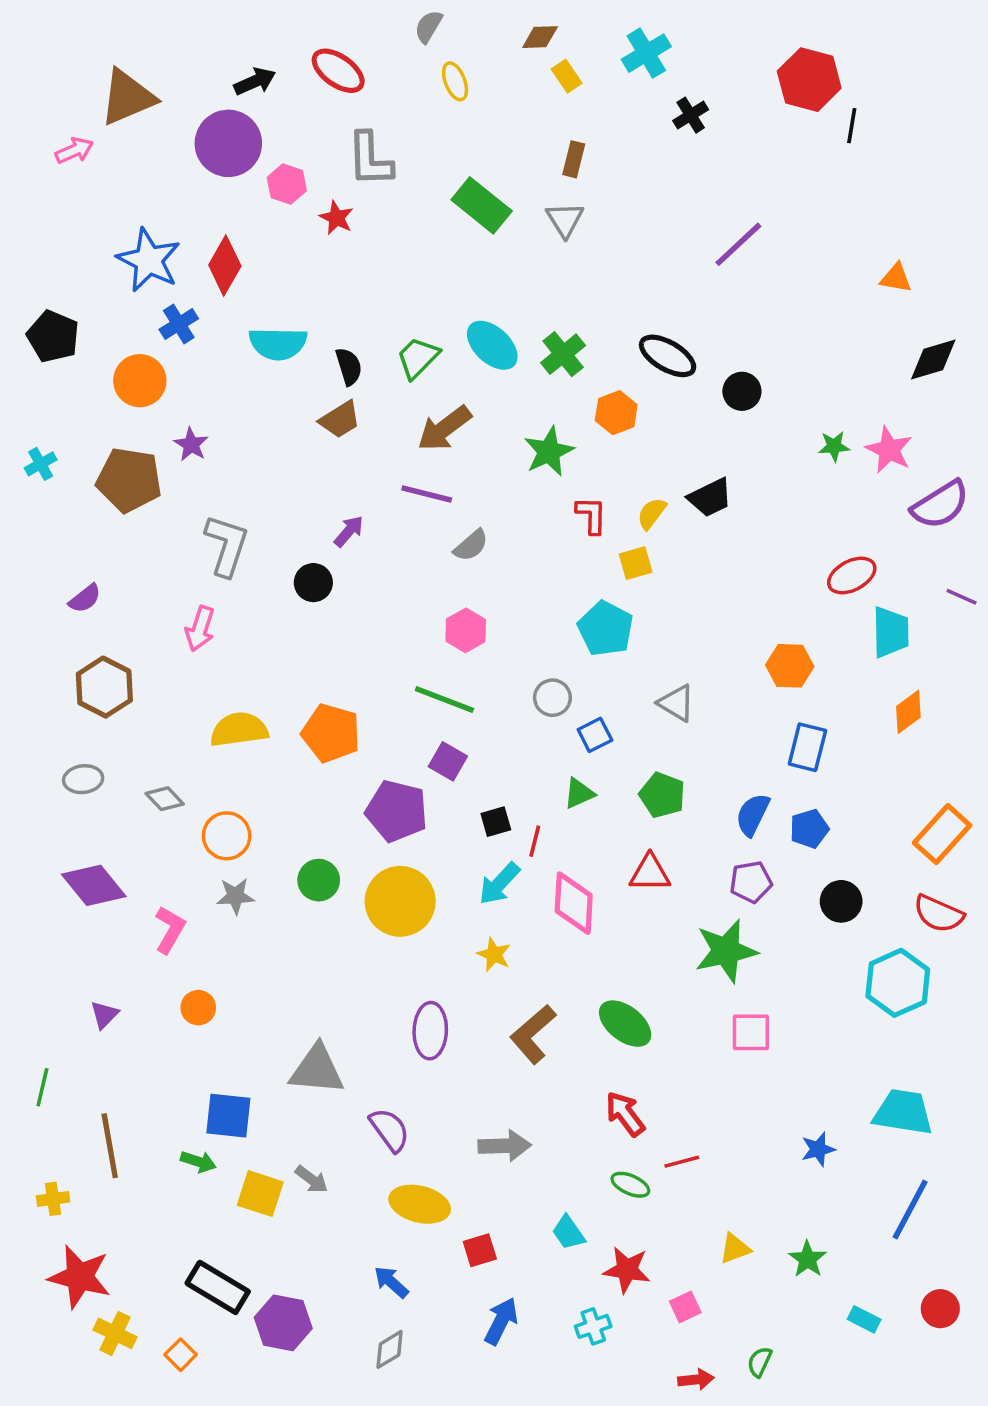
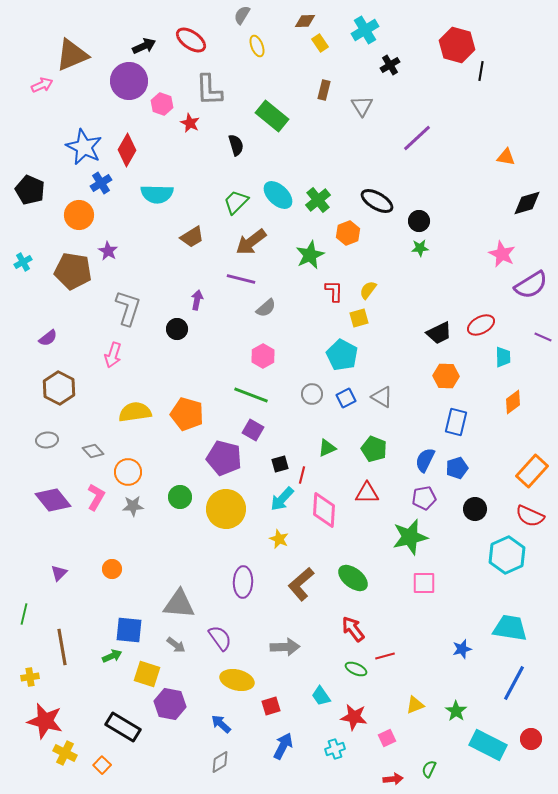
gray triangle: (565, 220) -> (362, 106), moved
black semicircle: (349, 367) -> (236, 145), moved
green star: (834, 446) -> (420, 248), moved
black trapezoid: (710, 498) -> (439, 333), moved
purple arrow: (349, 531) -> (197, 300), turned -30
cyan trapezoid: (891, 632) -> (503, 357), size x0.7
blue square: (595, 735) -> (346, 398), moved
pink L-shape: (170, 930) -> (96, 497), moved
green arrow: (198, 1162) -> (112, 656), turned -42
gray arrow: (312, 1179) -> (176, 645), moved
cyan rectangle: (864, 1319) -> (488, 745), size x2.0
purple hexagon: (283, 1323) -> (170, 704), moved

